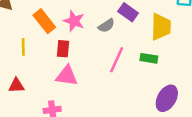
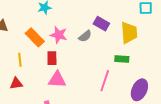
pink line: (117, 60) -> (105, 81), moved
red triangle: (16, 86) -> (16, 84), moved

